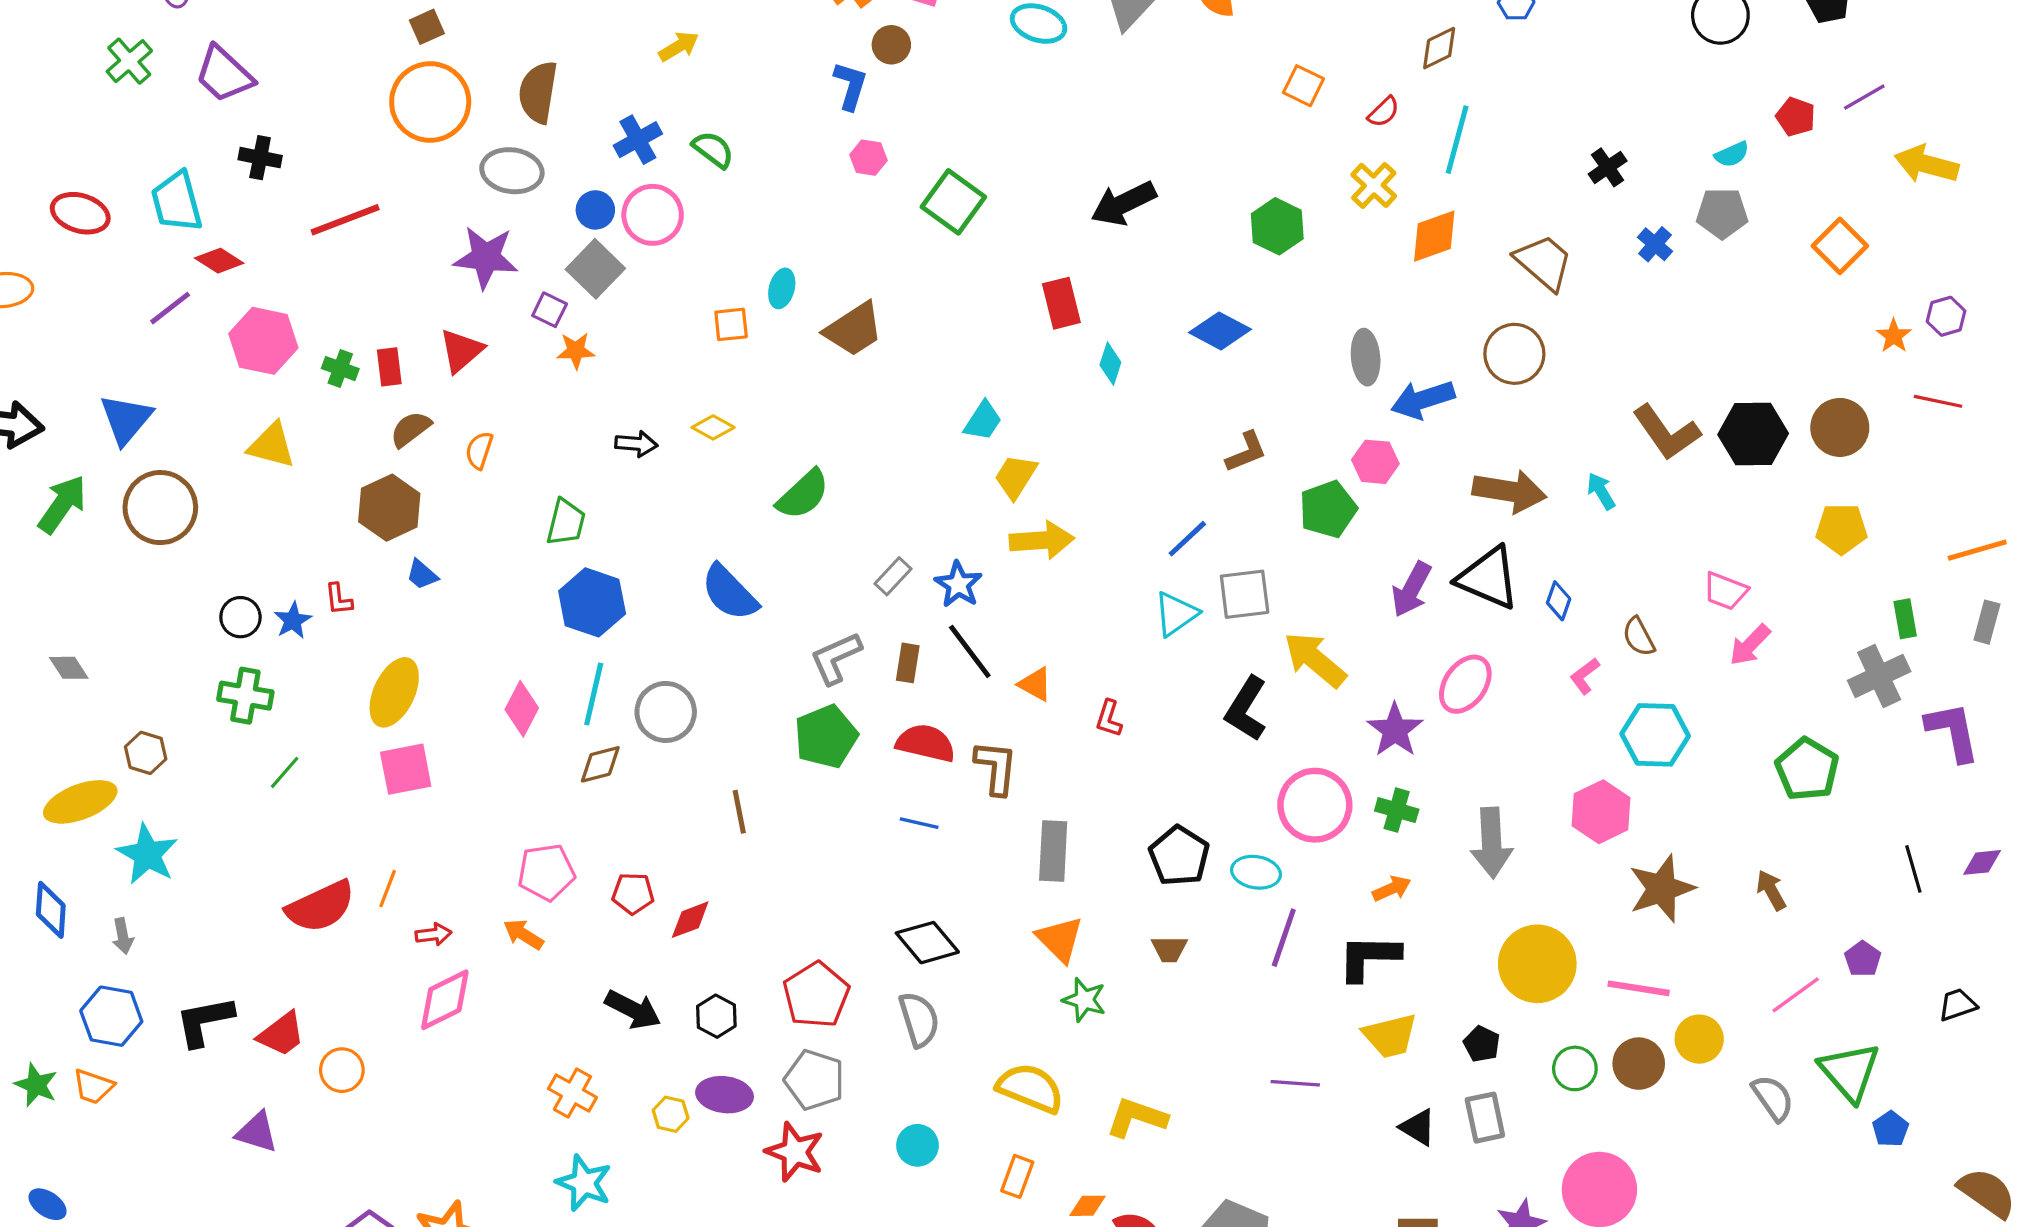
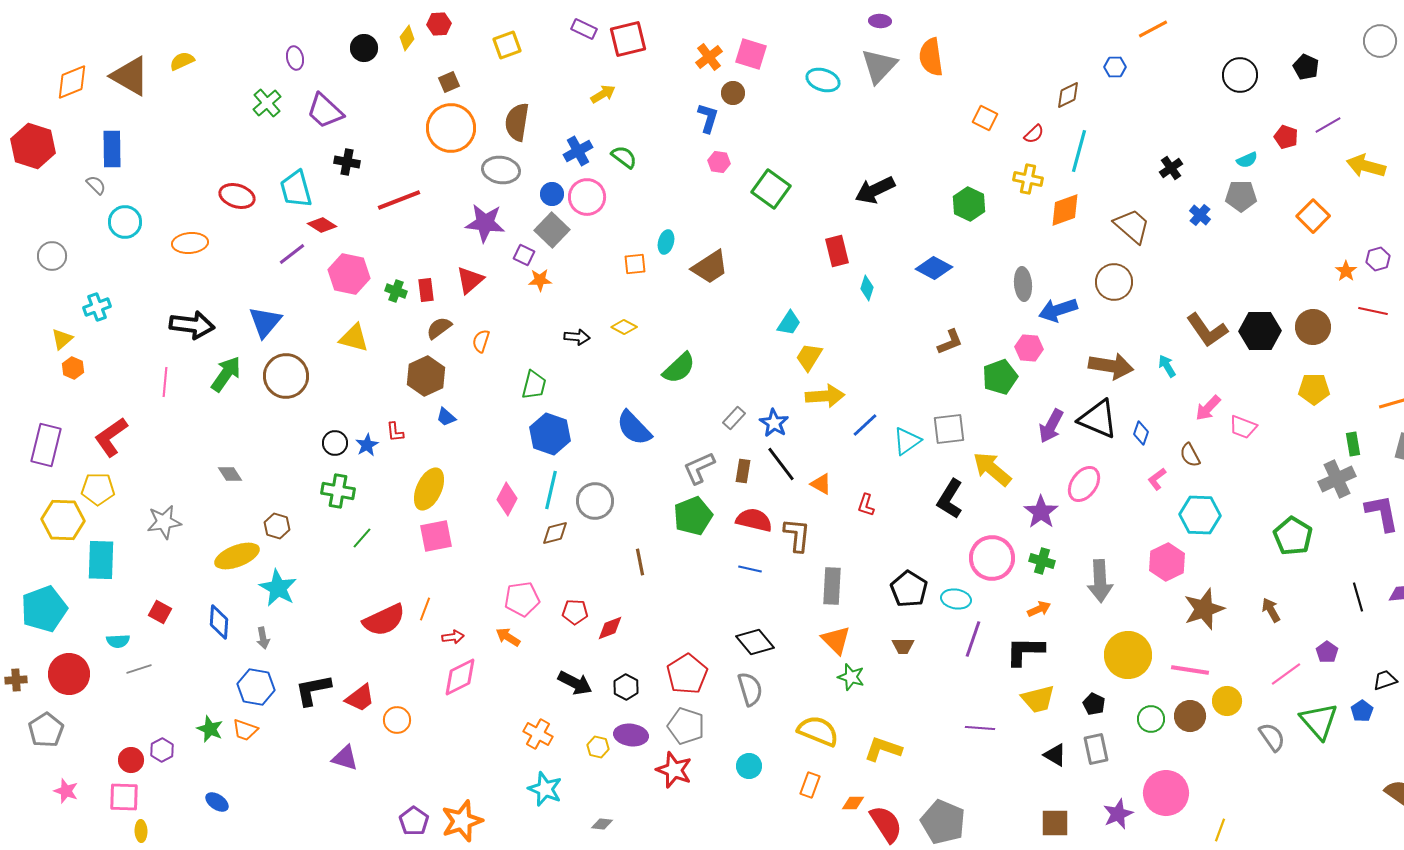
yellow cross: (1374, 185) -> (1028, 179), turned -32
blue line: (1187, 539) -> (865, 425), moved
pink arrow: (1750, 645) -> (1208, 408), moved
blue pentagon: (1890, 1129) -> (1362, 711), moved

